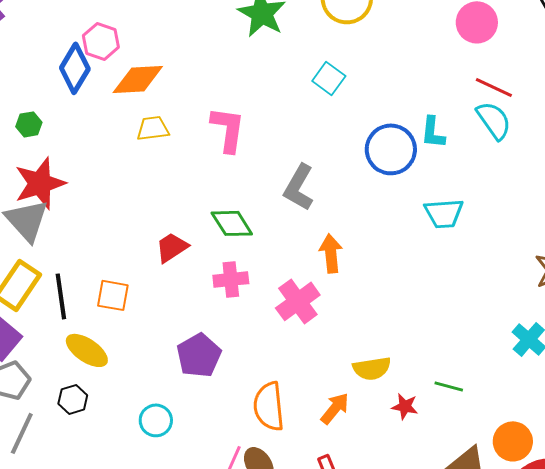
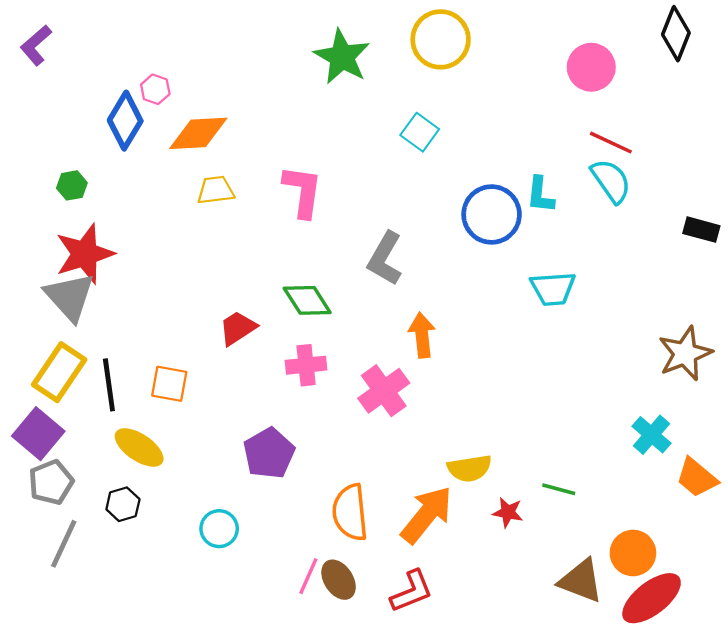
pink hexagon: (101, 41) -> (155, 89), size x0.7
orange arrow: (335, 408) -> (427, 515), size x1.6

